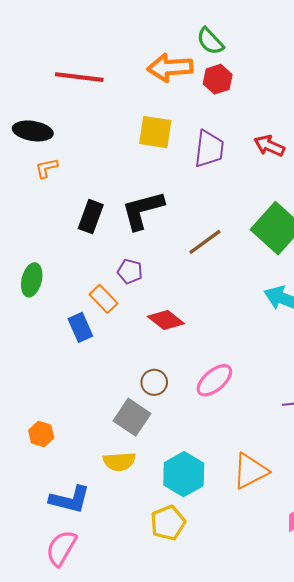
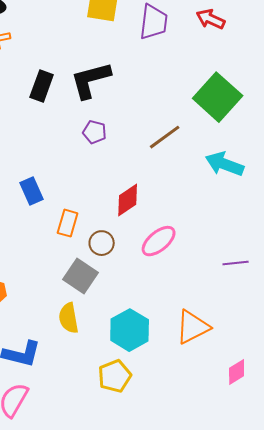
brown line: (205, 242) -> (165, 137), moved
purple pentagon: (130, 271) -> (95, 132), moved
orange rectangle: (104, 299) -> (68, 223), moved, turned 60
red diamond: (166, 320) -> (128, 200), moved, turned -72
yellow semicircle: (119, 462) -> (69, 318), turned 84

